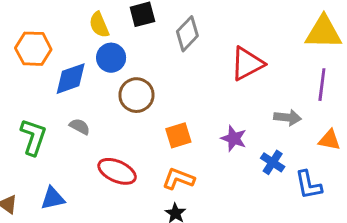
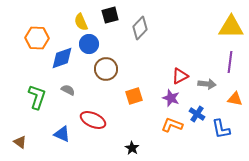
red triangle: (247, 64) -> (180, 76), moved, size x0.7
orange L-shape: (178, 179) -> (172, 125), moved
blue triangle: (53, 198) -> (62, 134), moved, turned 36

